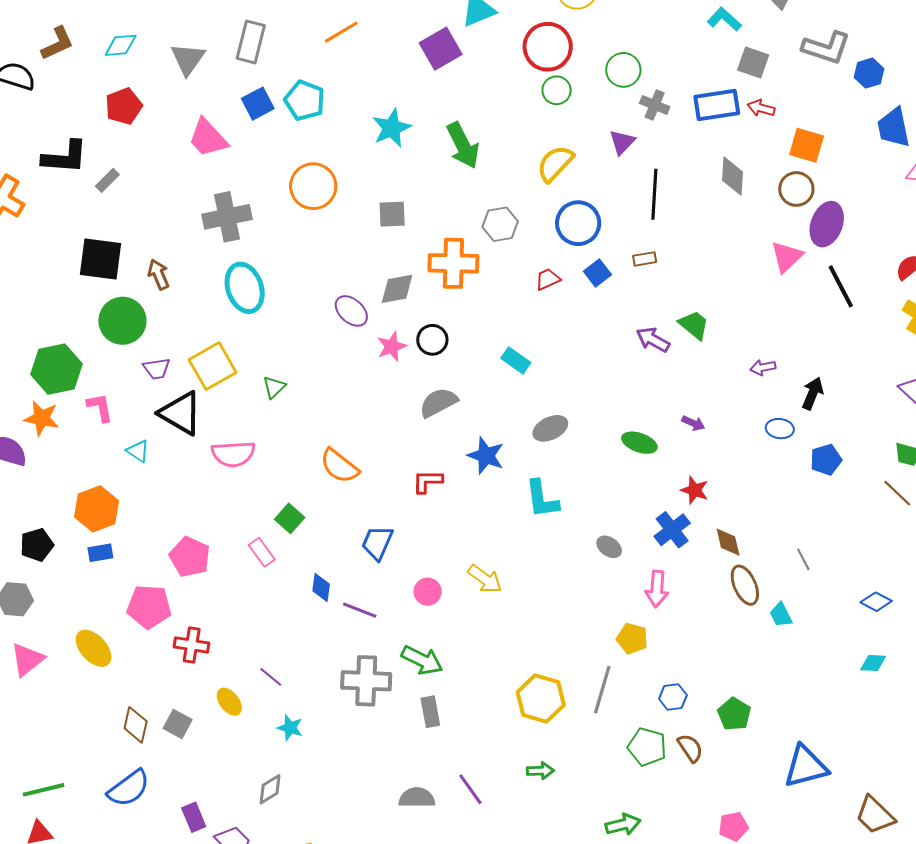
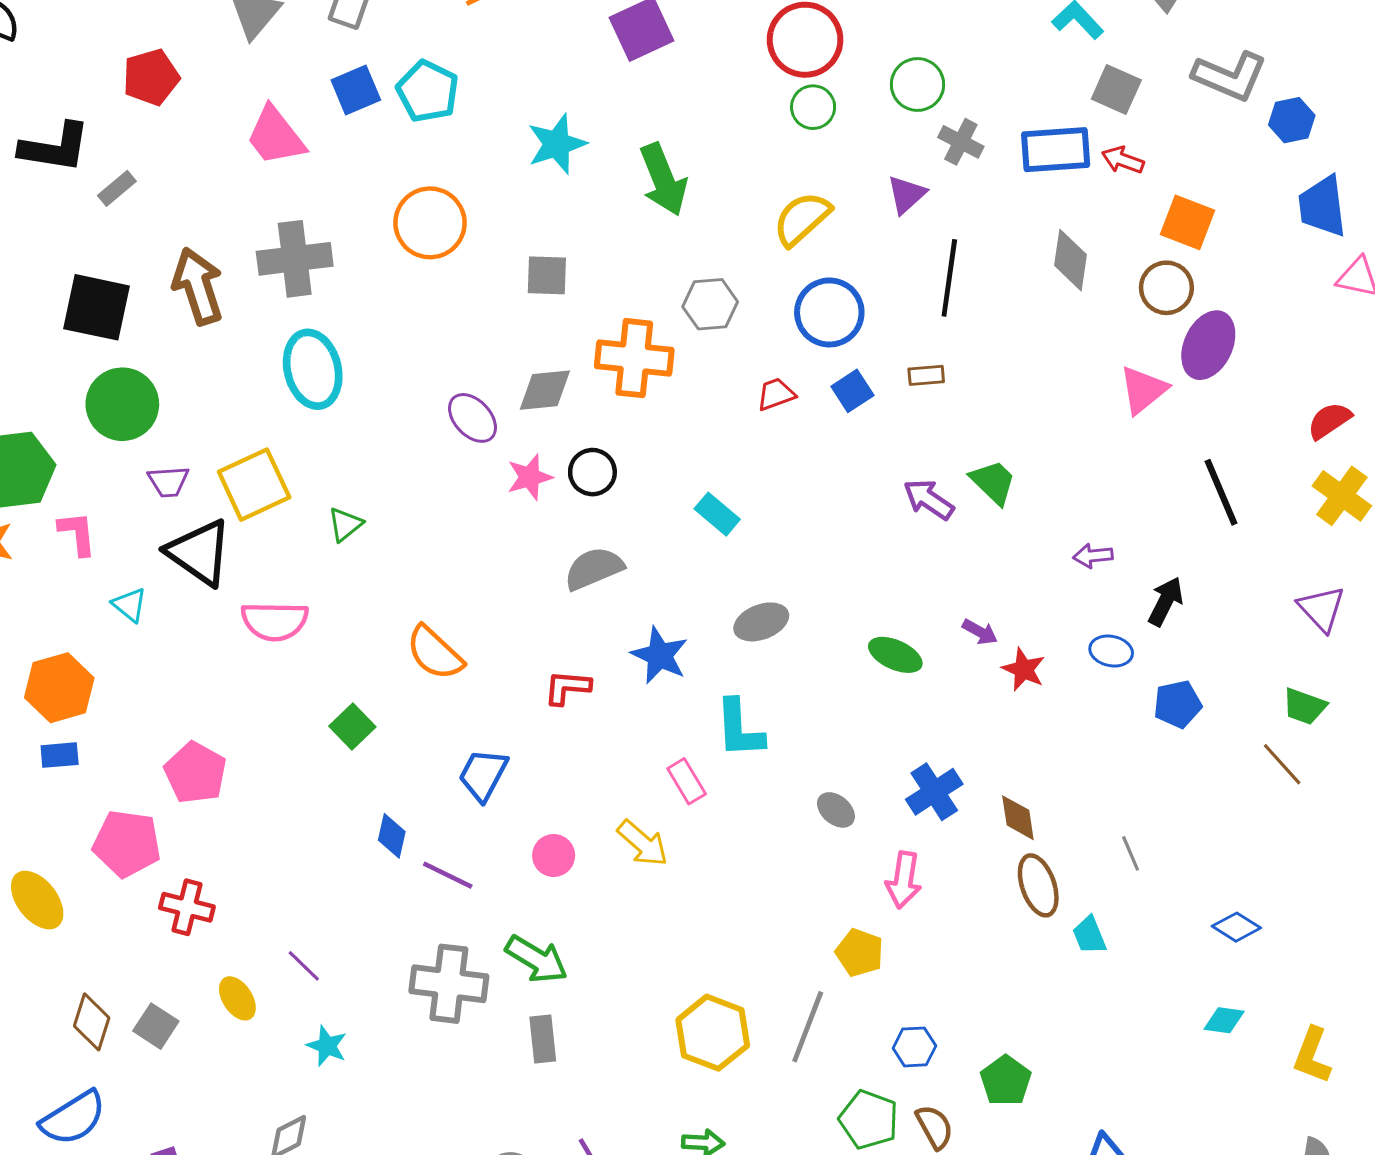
brown arrow: (159, 274) -> (198, 286), moved, size x1.6
black line: (841, 286) -> (1221, 492), moved
red star: (695, 490) -> (1024, 669), moved
pink rectangle: (262, 552) -> (687, 781), moved

